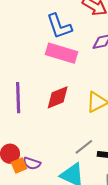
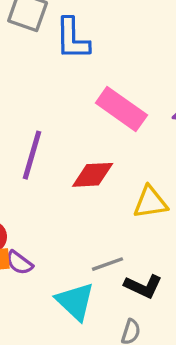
blue L-shape: (59, 26) -> (72, 39), moved

